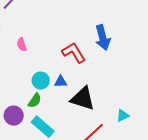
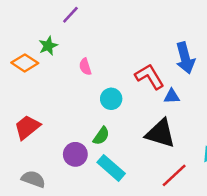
cyan circle: (41, 81) -> (111, 99), moved
blue triangle: (61, 82) -> (172, 96), moved

